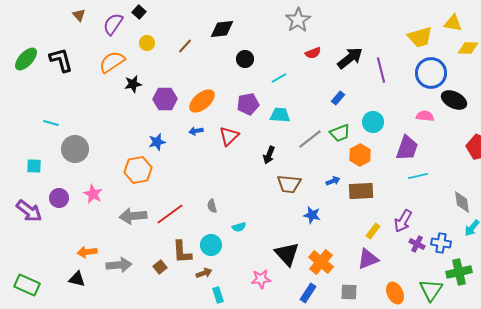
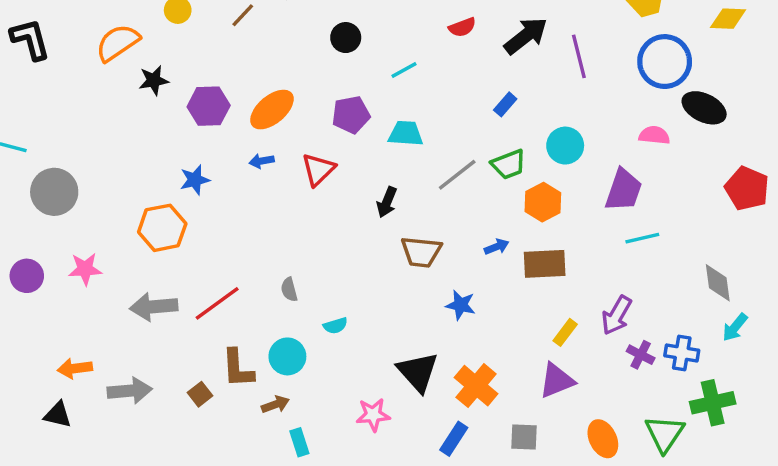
pink star: (93, 194) -> (85, 269), turned -30

